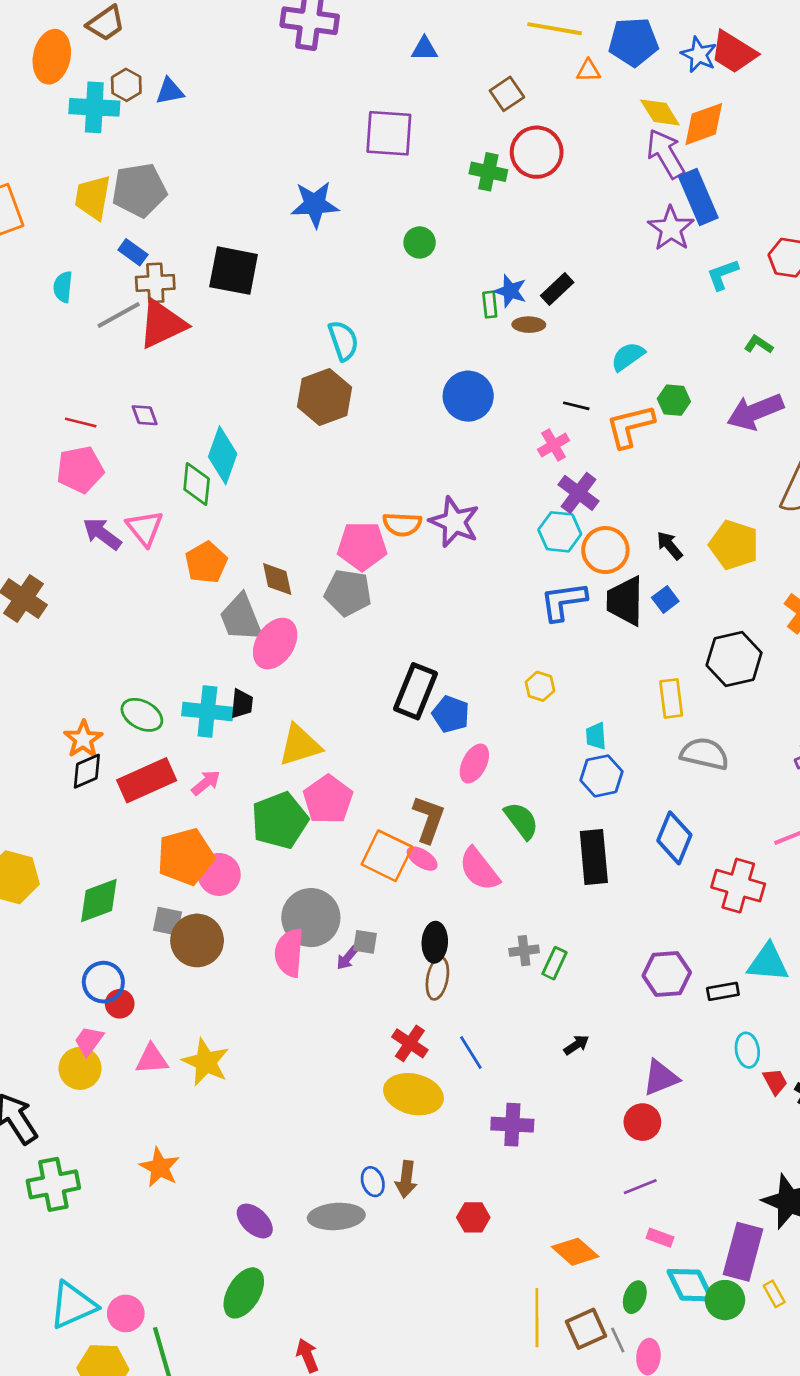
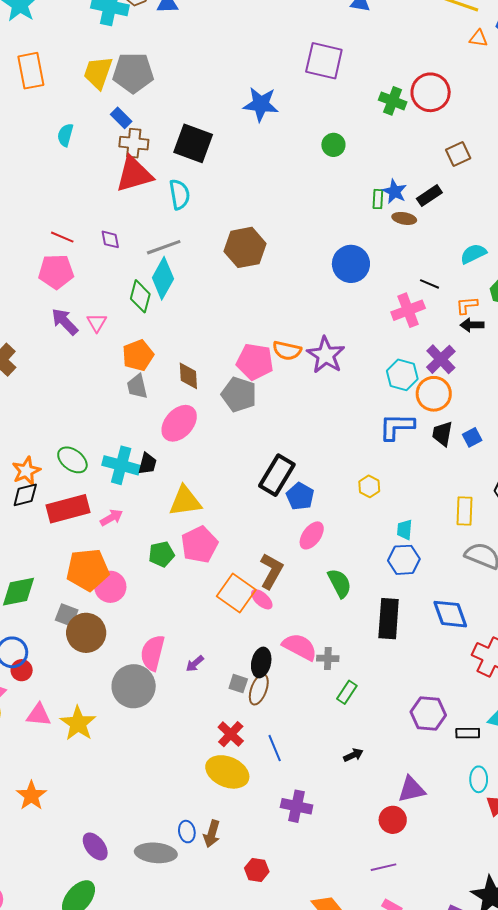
brown square: (507, 94) -> (458, 154), moved
gray line: (119, 315) -> (164, 247), moved
cyan semicircle: (343, 341) -> (179, 194), moved
orange L-shape: (630, 426) -> (467, 305), size x0.6
pink cross: (554, 445) -> (408, 310), size x1.4
purple cross: (578, 493) -> (441, 359), moved
pink triangle: (145, 528) -> (97, 323), size x0.7
black arrow: (670, 545) -> (472, 325), moved, turned -60
black trapezoid: (625, 601) -> (442, 434), size x0.7
gray trapezoid: (241, 618) -> (137, 386), moved, size x0.7
green pentagon: (280, 820) -> (161, 554), size x0.6
blue diamond: (674, 838) -> (450, 614), turned -51
pink semicircle: (479, 869) -> (300, 647), moved, turned 147
gray circle: (311, 918) -> (134, 686), moved
gray square: (365, 942) -> (238, 684), moved
gray cross: (524, 951) -> (328, 658), moved

